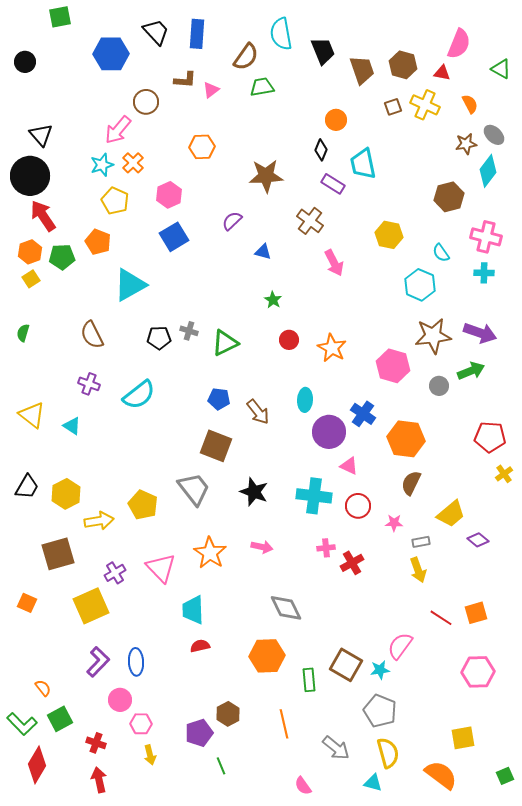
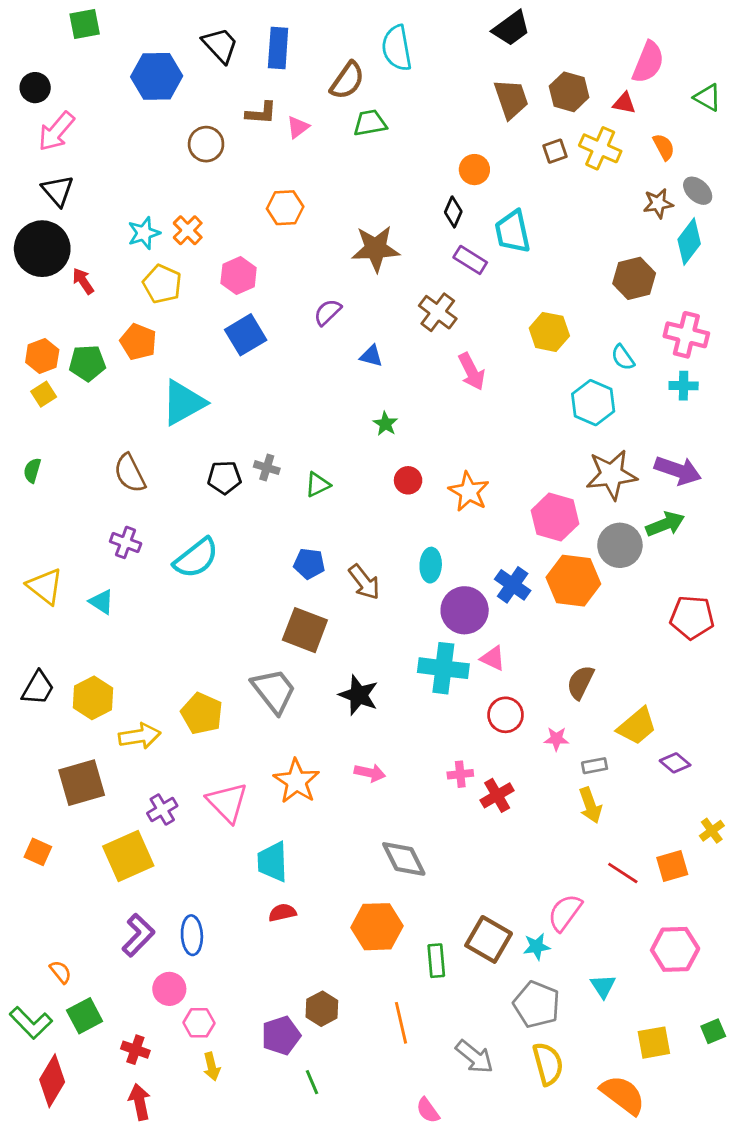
black trapezoid: (323, 51) -> (511, 28), moved, turned 76
pink arrow: (118, 130) -> (56, 131), moved
red arrow: (43, 216) -> (83, 281), moved, size x0.6
green triangle: (225, 343) -> (318, 485), size x0.7
gray circle: (439, 386) -> (620, 545), size x1.6
orange hexagon: (406, 439) -> (573, 581), moved
yellow cross: (504, 474) -> (712, 831), moved
cyan cross: (314, 496) -> (443, 668), moved
green square: (505, 776) -> (713, 1031), moved
cyan triangle: (373, 783) -> (603, 986), moved, turned 42

